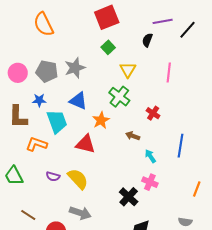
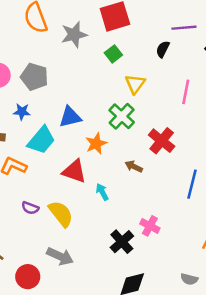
gray star: (75, 68) -> (74, 35), moved
blue triangle: (78, 101) -> (70, 117), turned -42
red cross: (153, 113) -> (162, 141), size x1.5
cyan trapezoid: (57, 121) -> (41, 140), turned 55
cyan arrow: (150, 156) -> (102, 192), moved

